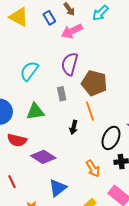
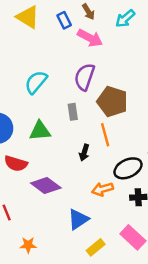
pink arrow: (72, 31) -> (90, 38), turned -130
black ellipse: (111, 138) -> (128, 168), turned 35
orange arrow: (93, 169) -> (103, 189), moved, turned 102
blue triangle: (58, 188) -> (78, 219), moved

